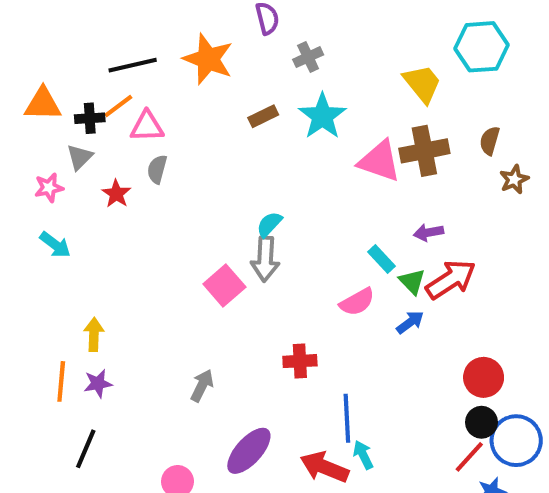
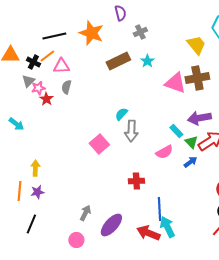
brown rectangle: (263, 116) -> (118, 61), size x1.6
cyan star: (322, 116) -> (147, 61), size x0.6
black cross: (90, 118) -> (33, 62), turned 32
pink star: (49, 188) -> (38, 88), moved
purple arrow: (428, 233) -> (199, 118), size x1.6
gray arrow: (265, 259) -> (131, 131), moved
gray arrow: (202, 386) -> (85, 213), moved
cyan arrow: (363, 455) -> (167, 227), size x1.5

